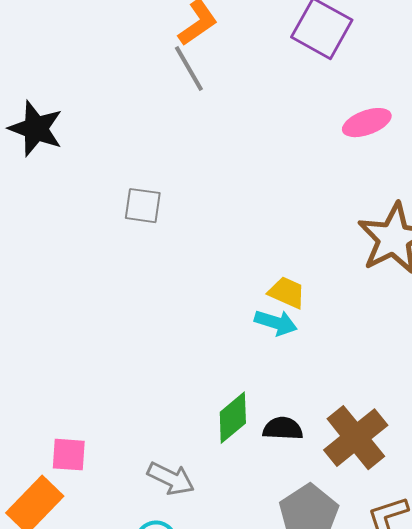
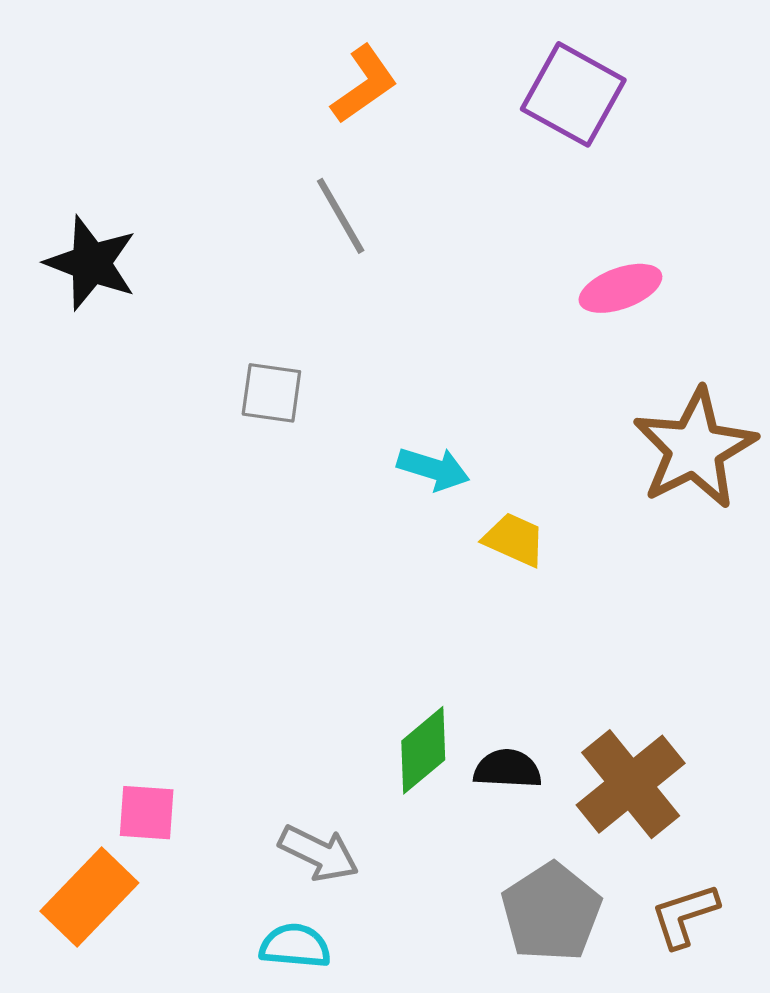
gray line: (189, 69) -> (341, 216), moved
pink ellipse: (367, 123) -> (620, 288), moved
cyan arrow: (276, 323) -> (433, 469), moved

